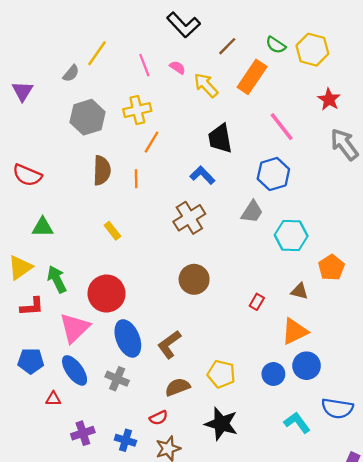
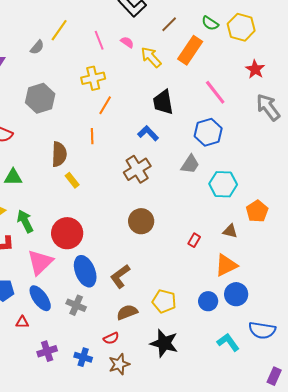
gray hexagon: (88, 117) -> (40, 98), moved
brown semicircle: (102, 170) -> (59, 154), moved

